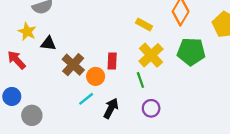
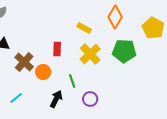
red rectangle: (112, 61) -> (57, 49), moved
green line: (140, 80) -> (72, 81), moved
cyan line: (86, 99) -> (16, 98), moved

